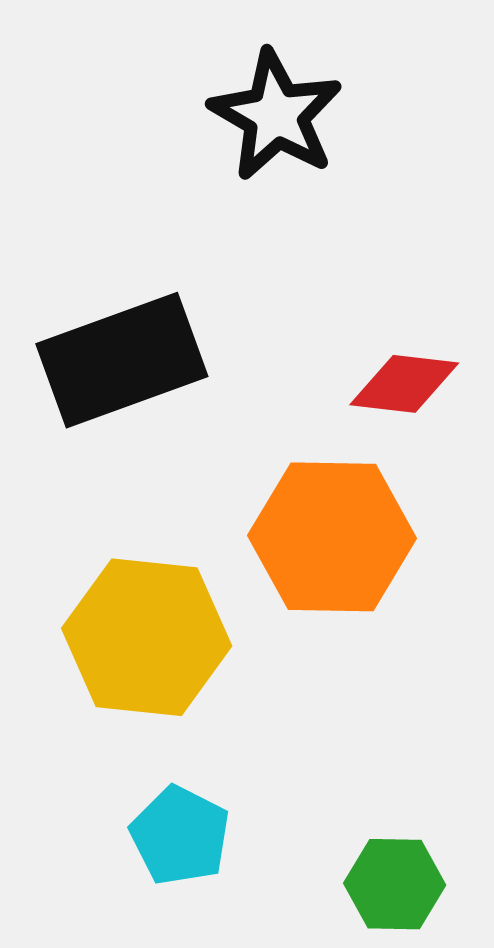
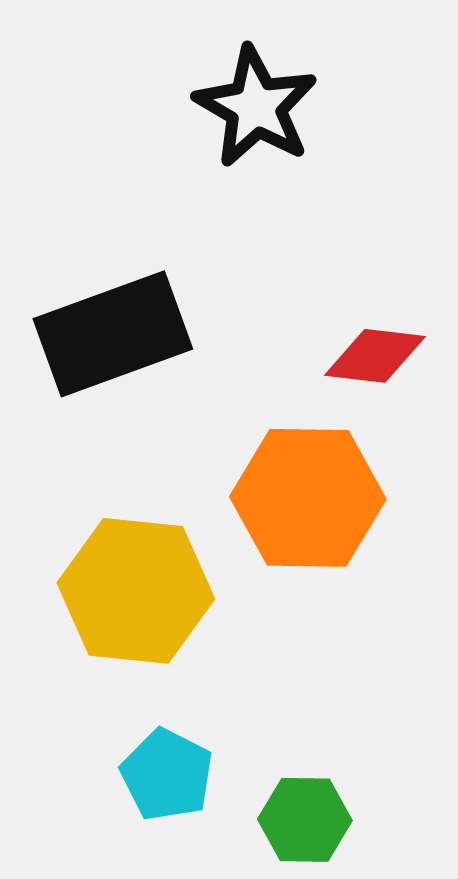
green hexagon: (395, 884) -> (305, 820), moved

